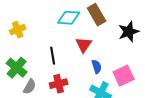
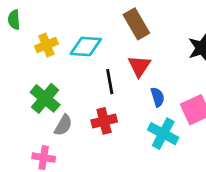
brown rectangle: (97, 15) -> (136, 24), moved
cyan diamond: (69, 18) -> (86, 46), moved
black line: (53, 56) -> (110, 82), moved

